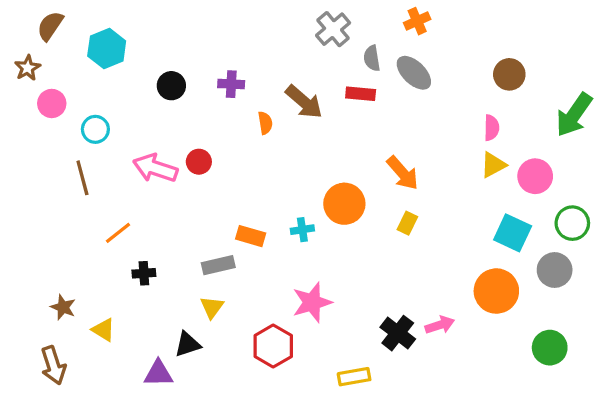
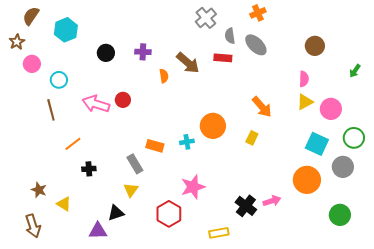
green arrow: (574, 115) -> (355, 71), size x0.5
orange arrow: (403, 173) -> (262, 107), moved
gray rectangle: (218, 265) -> (135, 164), turned 72

